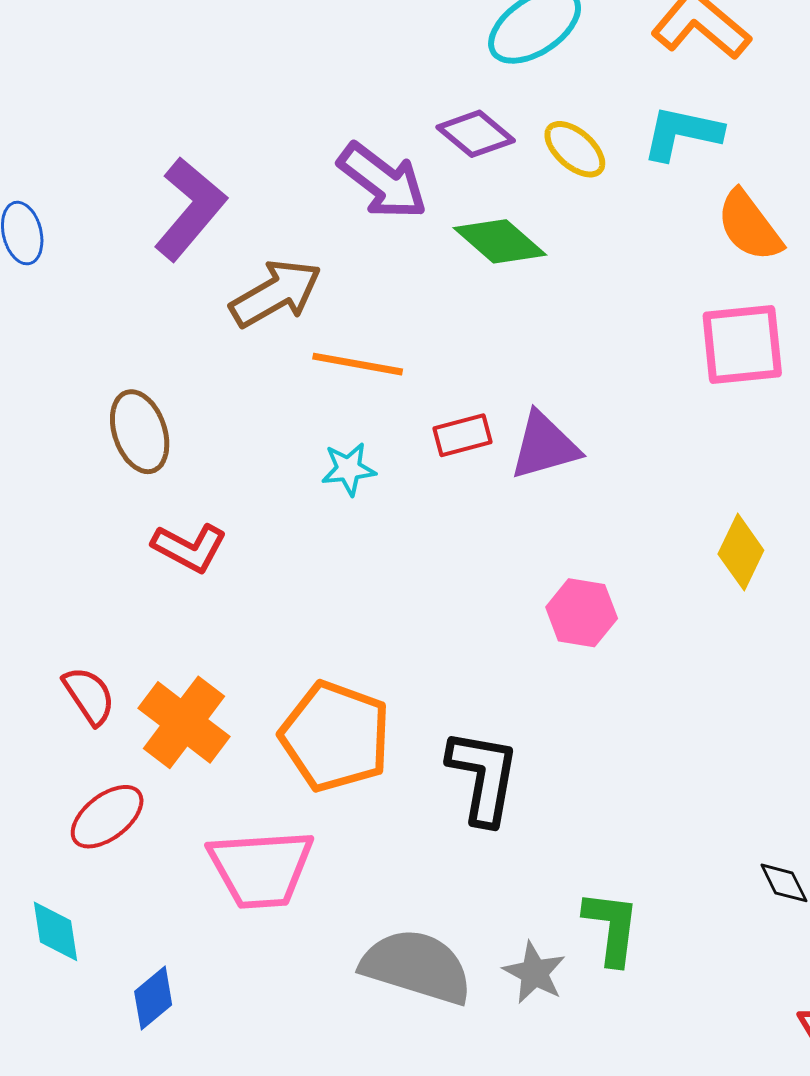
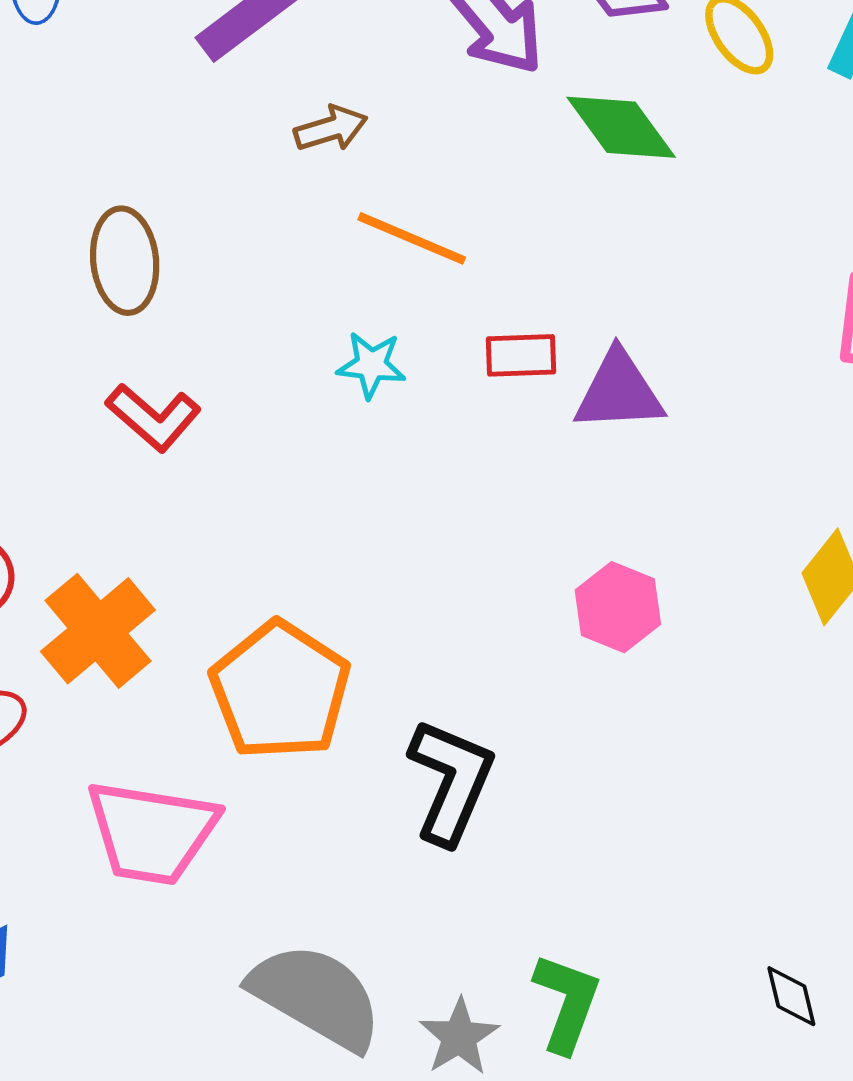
brown arrow: (276, 293) -> (331, 128), size x0.6

